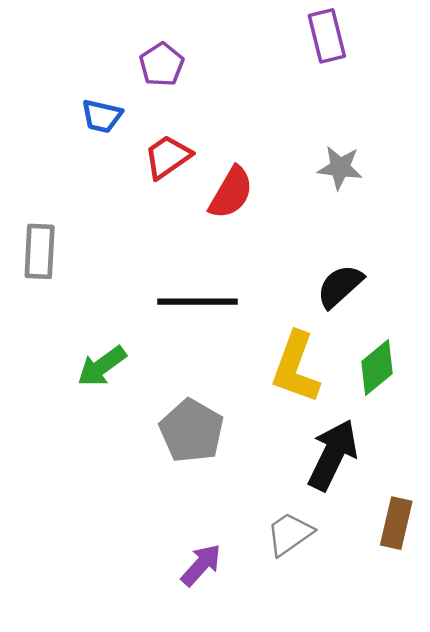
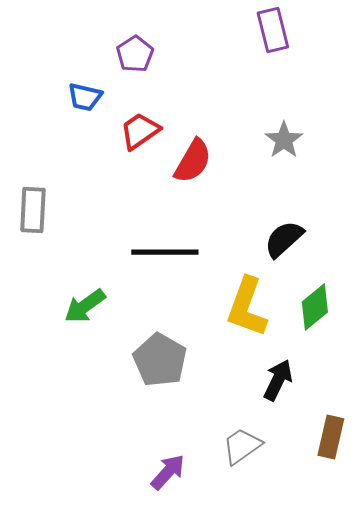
gray star: (340, 168) -> (284, 140), turned 30
black arrow: (333, 455) -> (278, 380), size x0.7

